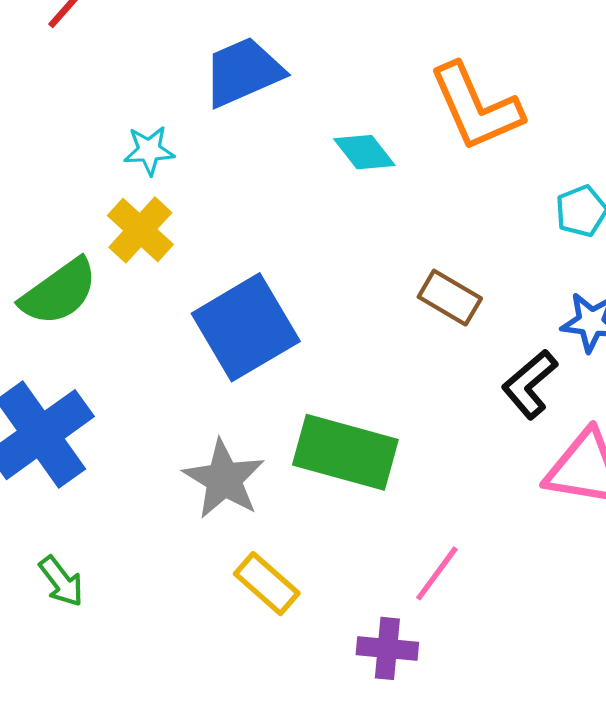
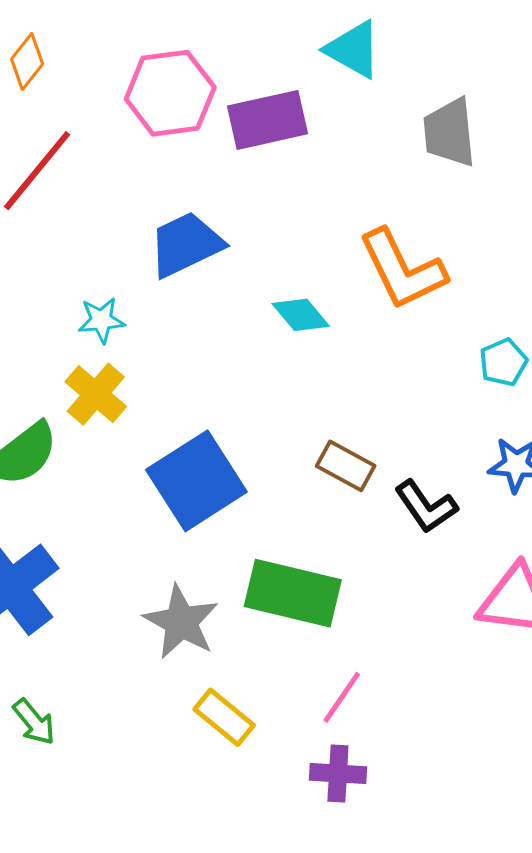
brown rectangle: (450, 298) -> (346, 466), moved
black L-shape: (530, 384) -> (426, 507), moved, turned -82
pink line: (437, 573) -> (342, 697), moved

